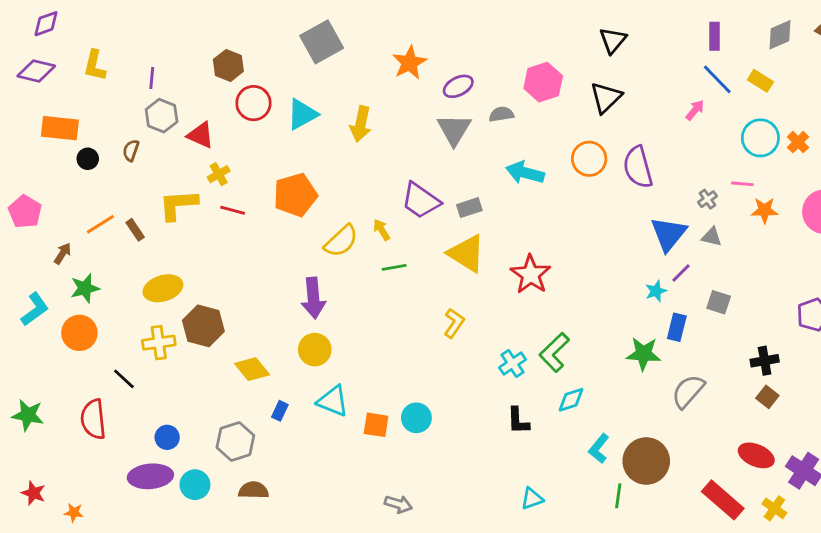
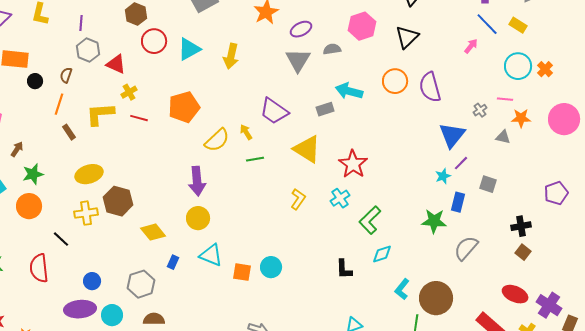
gray rectangle: (469, 208) -> (325, 109), moved
orange line: (100, 224) -> (59, 104), moved, turned -40
gray triangle: (712, 237) -> (503, 137), moved
cyan cross: (513, 364) -> (340, 198), moved

